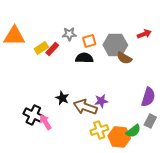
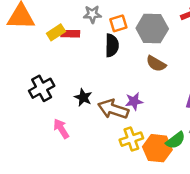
red rectangle: (52, 49) -> (70, 34), turned 48
black semicircle: (84, 58) -> (112, 45), turned 90
brown semicircle: (124, 58) -> (156, 64), moved
black cross: (33, 115) -> (42, 88), moved, turned 36

